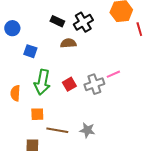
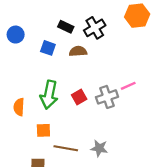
blue square: (30, 51) -> (48, 48), moved

